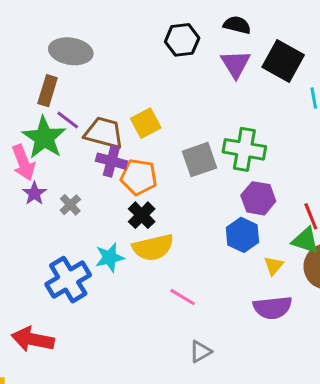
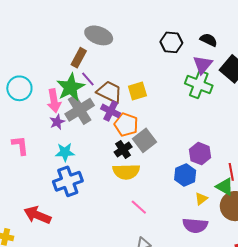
green cross: (244, 149) -> (199, 84), moved
gray square: (200, 160) -> (144, 140), moved, turned -30
gray cross: (70, 205) -> (80, 110), moved, size x2.0
cyan star: (110, 257) -> (65, 152), moved

